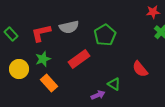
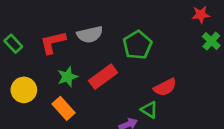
green star: (43, 59) -> (67, 77), moved
red semicircle: (140, 69) -> (165, 87), moved, turned -78

